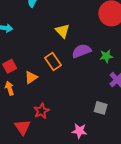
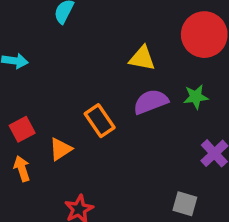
yellow triangle: (62, 31) -> (142, 58), moved, turned -35
green star: (106, 56) -> (196, 97), moved

